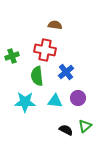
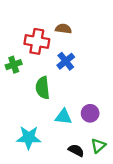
red cross: (45, 50) -> (37, 41), moved
blue cross: (66, 72) -> (66, 61), moved
cyan star: (25, 102) -> (29, 138), moved

